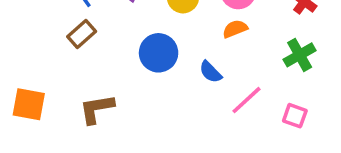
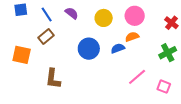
blue semicircle: (210, 72) -> (118, 48), moved, turned 112
orange square: (29, 104) -> (22, 55), moved
brown L-shape: (97, 109) -> (53, 79), turned -75

